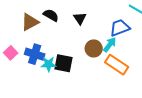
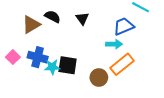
cyan arrow: (110, 45) -> (114, 44), turned 56
brown circle: (94, 48) -> (99, 78), moved
orange rectangle: (117, 65) -> (122, 64), turned -70

